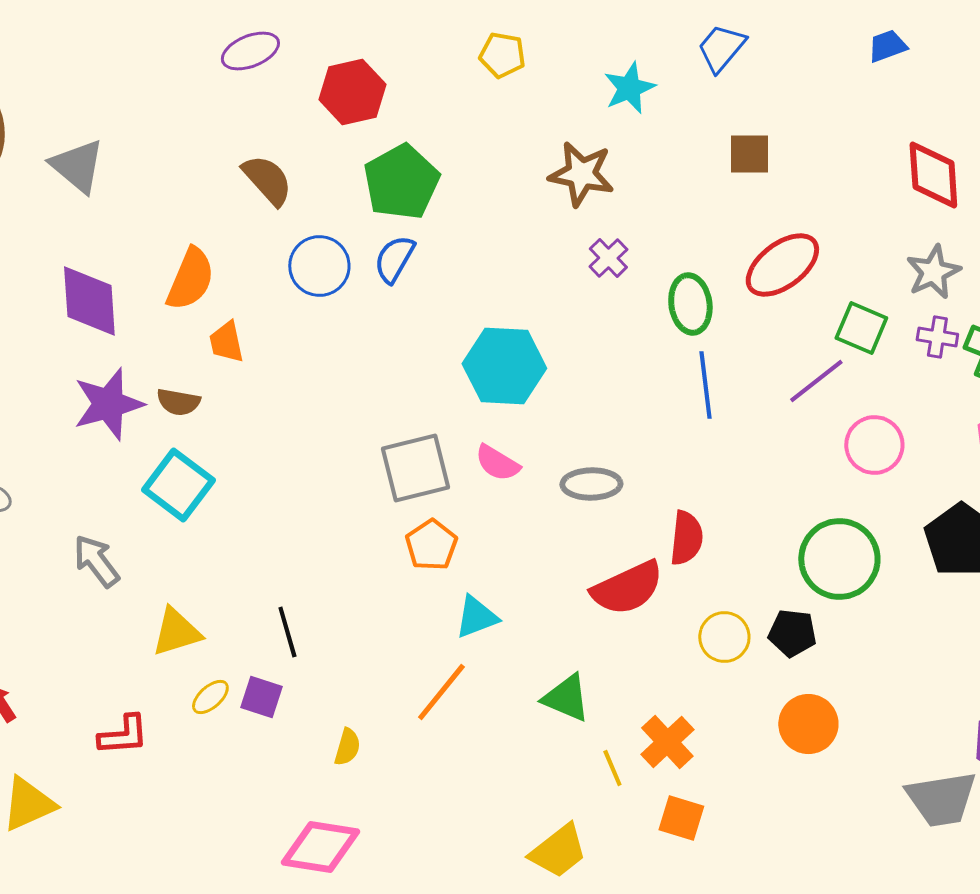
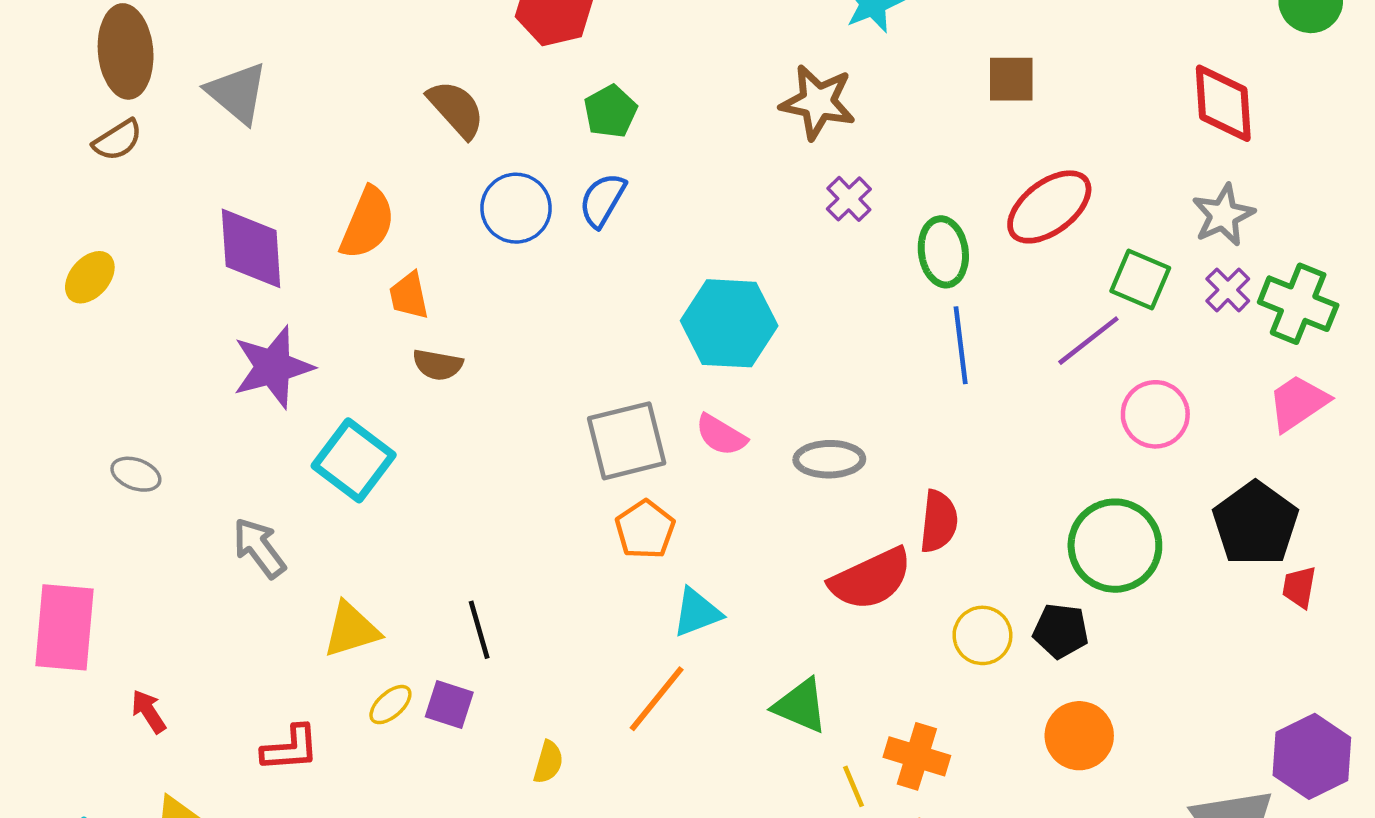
green pentagon: (401, 182) -> (610, 111), size x0.6
purple cross: (937, 337) -> (1228, 290), turned 36
brown semicircle: (178, 402) -> (438, 365), moved
orange cross: (667, 742) -> (917, 756), turned -30

